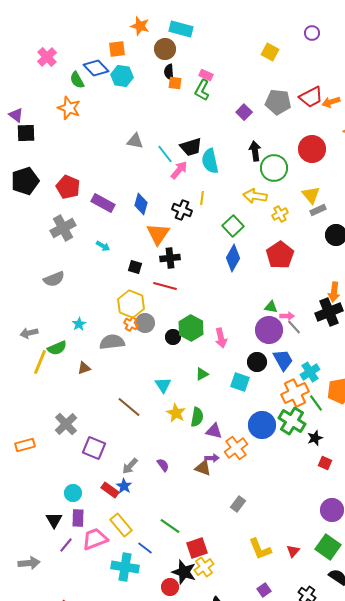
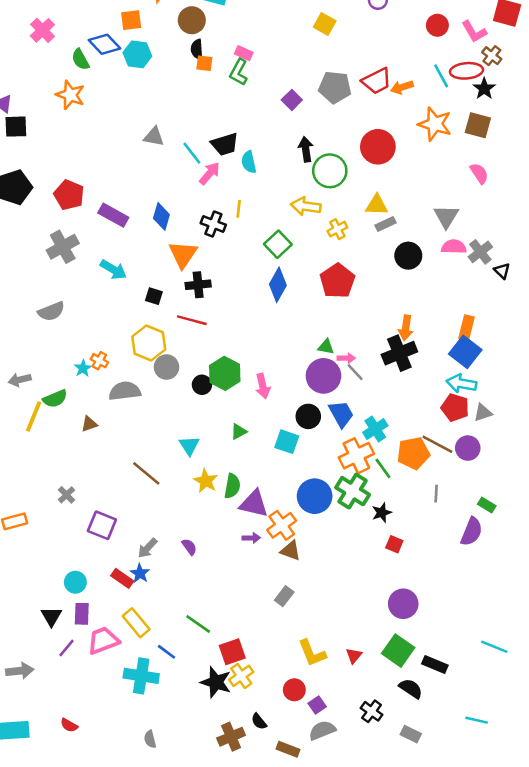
cyan semicircle: (210, 161) -> (249, 162), size x0.7
yellow triangle: (311, 195) -> (377, 205), turned -48
cyan arrow: (103, 246) -> (113, 270), size x1.5
orange cross: (131, 324) -> (99, 361), moved
gray cross: (66, 424) -> (67, 495), size x0.6
purple triangle: (214, 431) -> (254, 504), size x1.4
brown triangle: (203, 468) -> (291, 551), moved
red circle: (170, 587) -> (294, 690), moved

